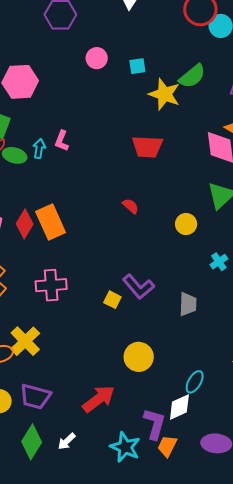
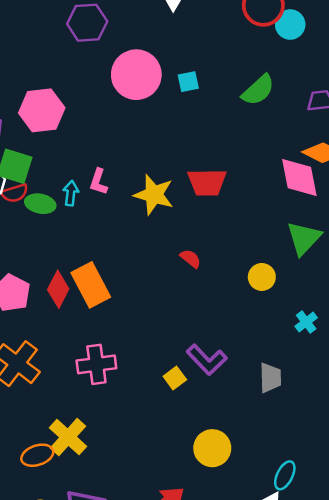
pink circle: (97, 58) -> (136, 75), size x1.8
yellow star: (164, 94) -> (154, 195), moved
yellow square: (112, 300) -> (175, 378), turned 30

